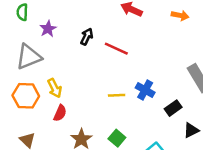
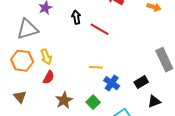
black arrow: (87, 37) -> (76, 17), turned -40
blue cross: (145, 90) -> (112, 83), moved

